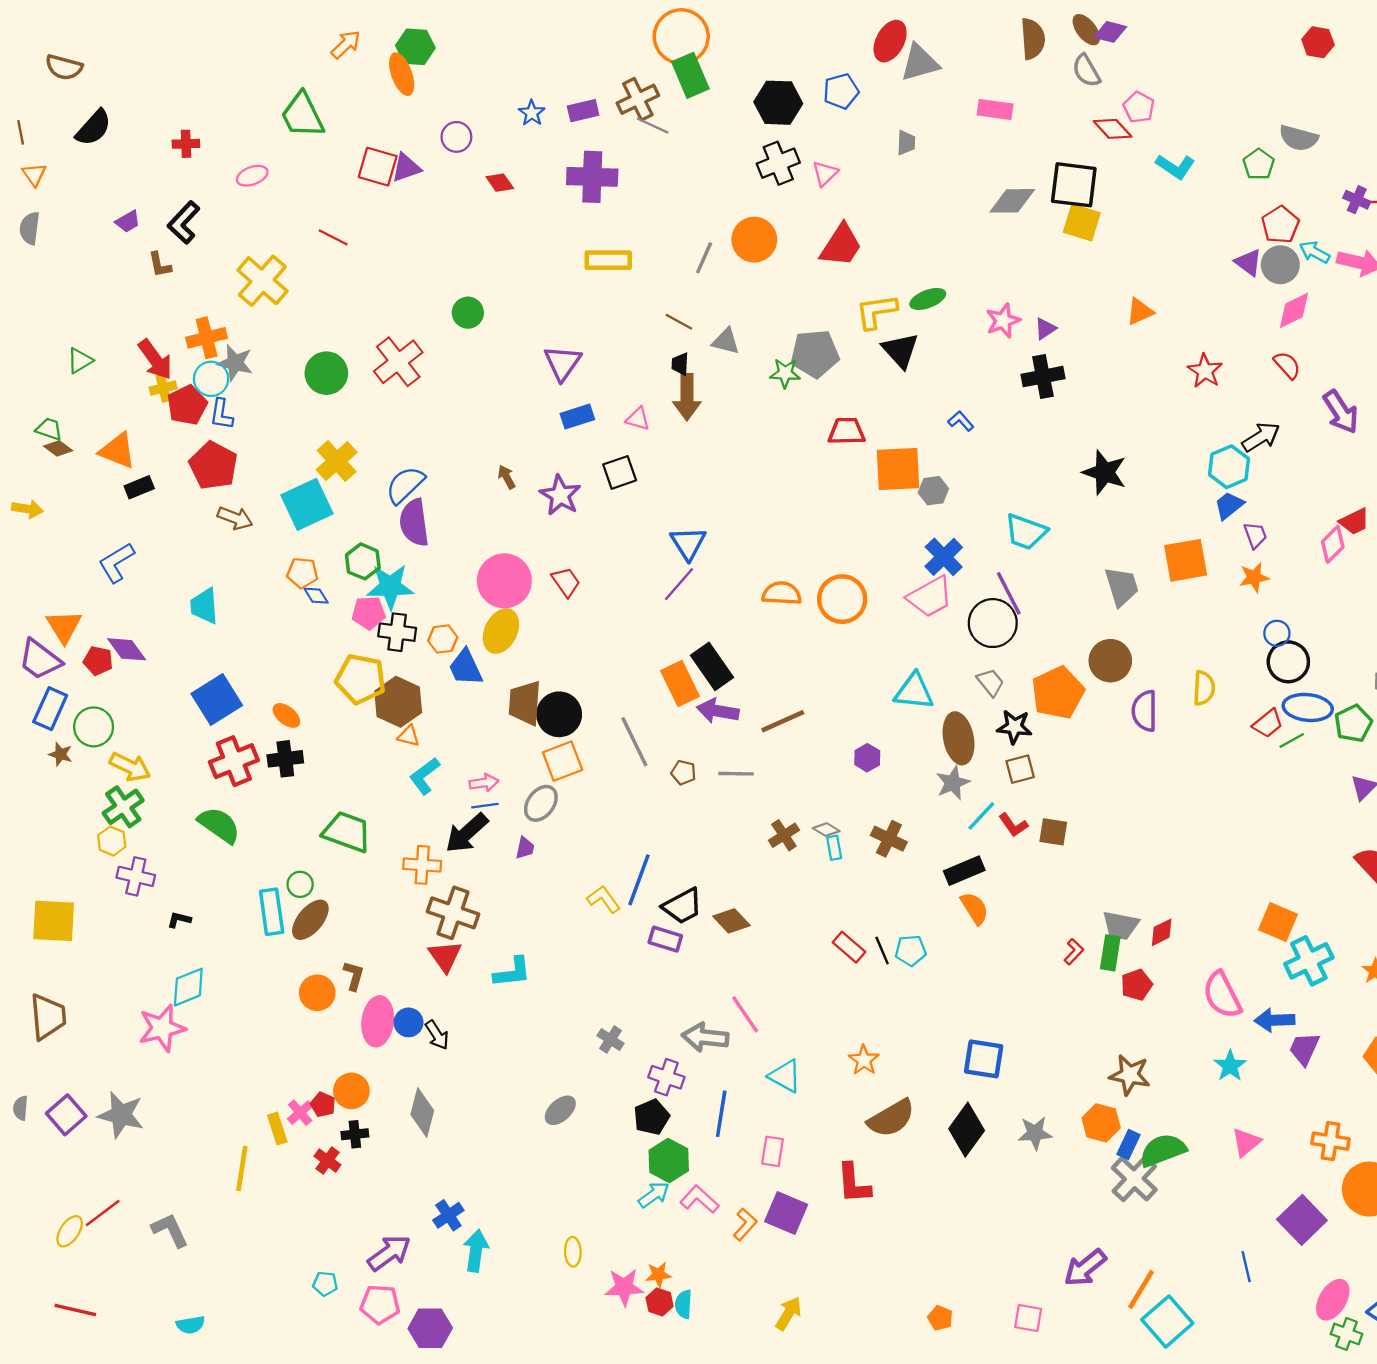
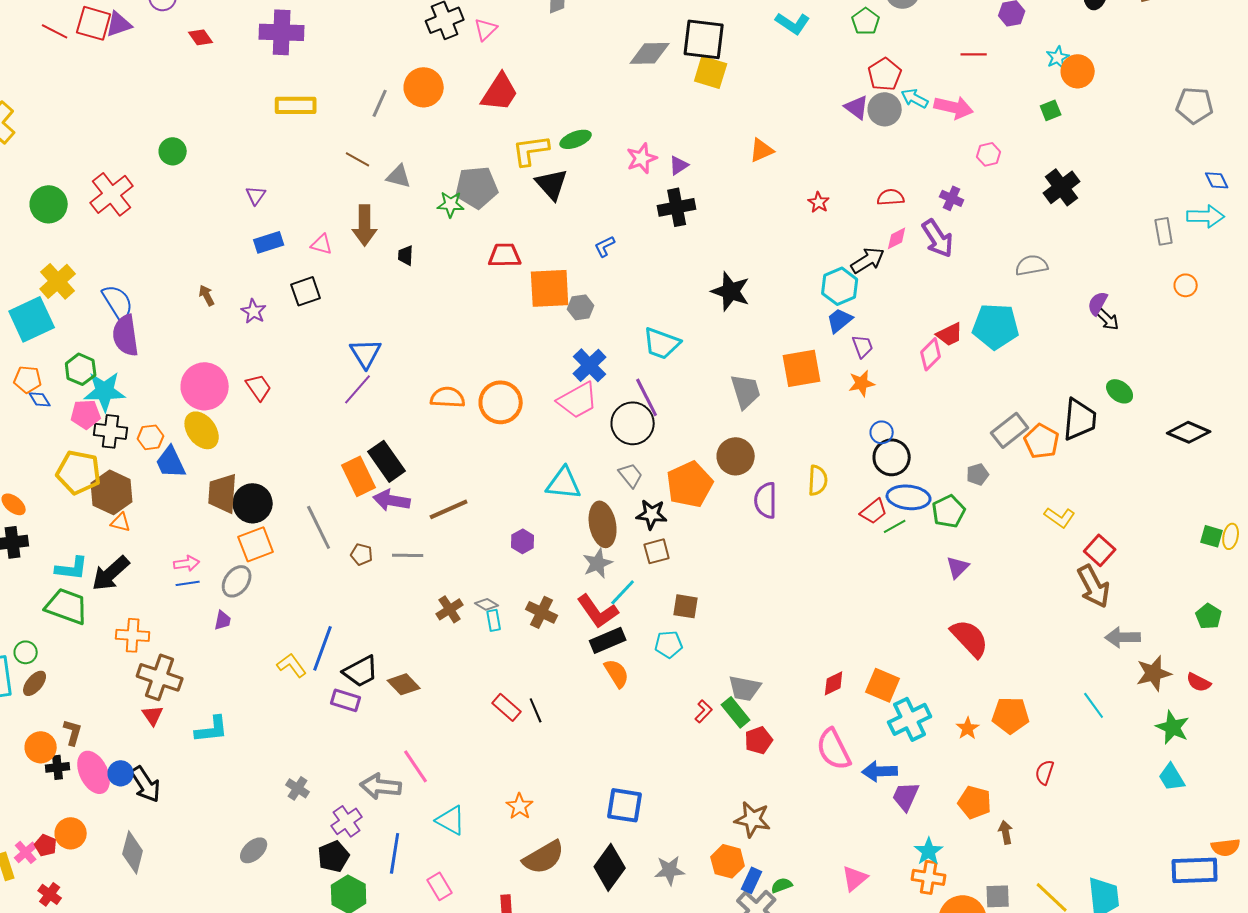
purple cross: (1357, 200) -> (952, 198), moved
red line: (333, 237) -> (55, 31), moved
pink diamond: (1294, 310) -> (897, 238), moved, size x0.7
purple triangle: (563, 363) -> (256, 195), size x0.6
black trapezoid: (680, 364) -> (406, 255), moved
red semicircle: (1287, 365) -> (891, 197), turned -52
red star: (1205, 371) -> (819, 202), size x0.7
blue L-shape: (961, 421) -> (605, 246), turned -75
blue semicircle: (405, 485) -> (118, 302), turned 102
purple star: (560, 495) -> (254, 311), size x0.7
yellow ellipse: (501, 631) -> (202, 430), turned -63
cyan L-shape: (424, 776) -> (72, 568), moved, turned -136
red L-shape: (1013, 825) -> (598, 611), moved, size x1.6
black arrow: (467, 833) -> (111, 573), moved
brown ellipse: (310, 920) -> (35, 683), size x0.7
red diamond: (1162, 932) -> (834, 683), moved
cyan pentagon: (911, 951) -> (669, 644), moved
green rectangle: (1110, 953) -> (736, 712), turned -48
red triangle: (445, 956) -> (153, 715), size x0.7
pink ellipse: (378, 1021) -> (94, 772), turned -33
black arrow: (437, 1035) -> (146, 784), size x1.4
cyan star: (1230, 1066) -> (929, 851), moved
purple cross: (666, 1077) -> (347, 821), turned 36
black cross: (355, 1134) -> (58, 767), moved
green semicircle: (1163, 1150) -> (782, 885), size x0.5
pink rectangle: (773, 1151) -> (440, 886), turned -40

